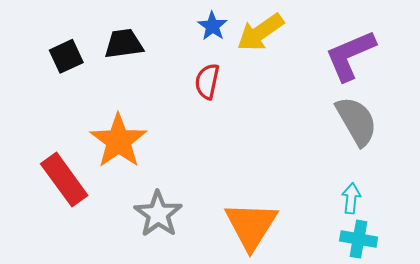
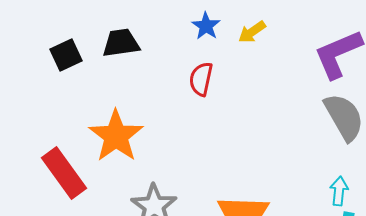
yellow arrow: (260, 32) -> (252, 32), size x0.6

